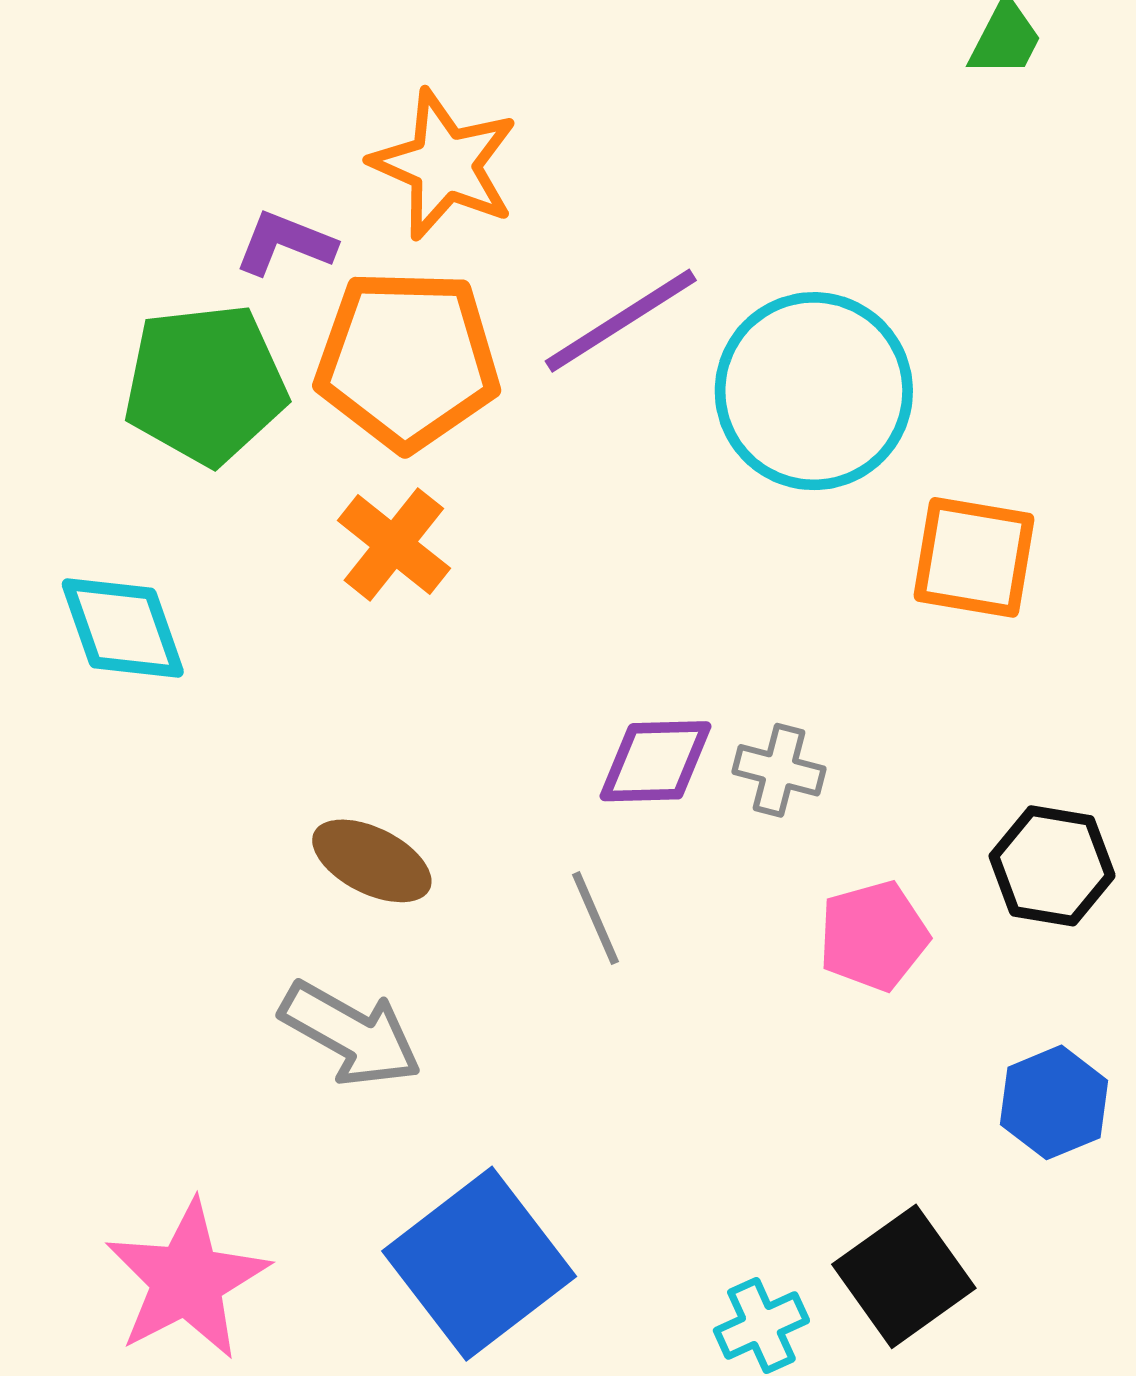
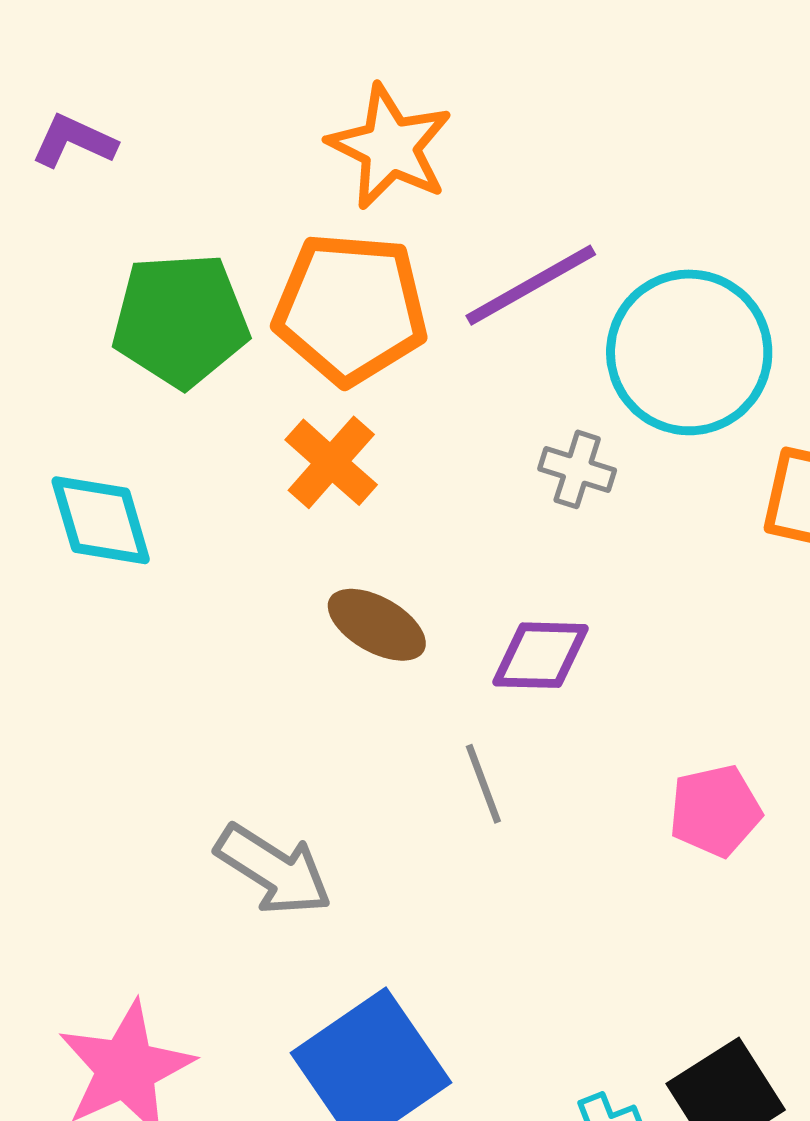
purple L-shape: (285, 243) -> (74, 141), moved
gray cross: (779, 770) -> (577, 469), moved
brown ellipse: (372, 861) -> (377, 625), moved

